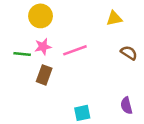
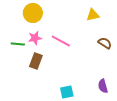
pink line: (75, 50) -> (61, 41), turned 48

